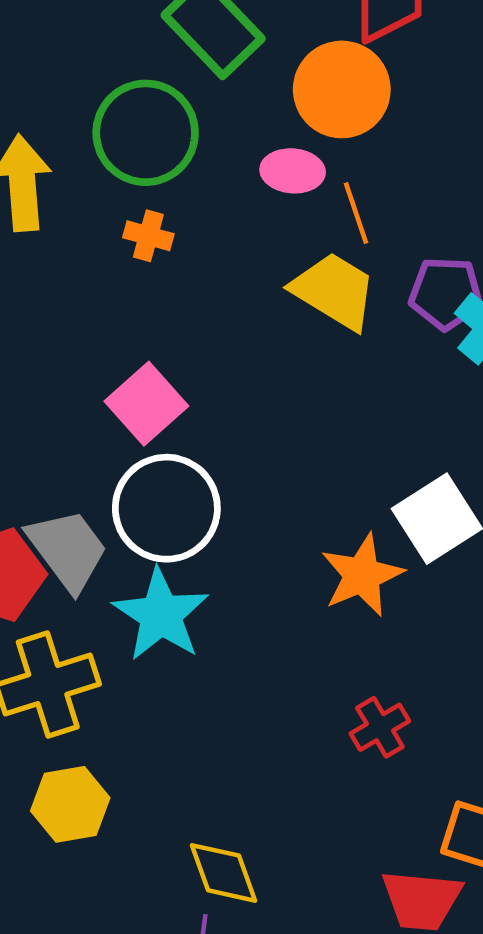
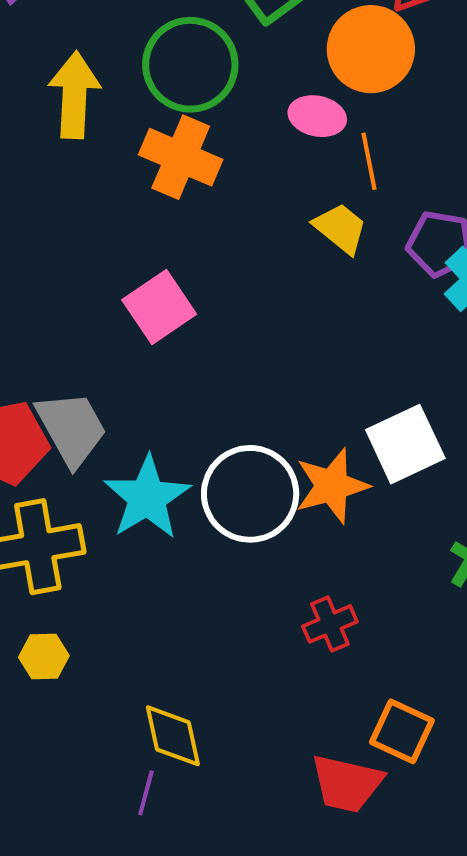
orange cross: (148, 236) -> (181, 157), size x1.8
yellow trapezoid: (334, 291) -> (340, 228), size x0.7
white circle: (166, 508) -> (250, 494), moved
yellow hexagon: (70, 804) -> (44, 656), size x0.7

